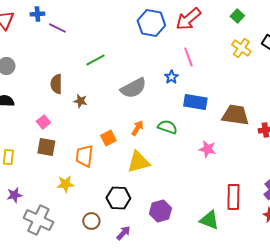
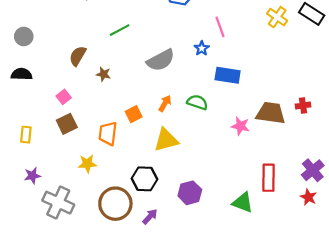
brown semicircle: (56, 84) -> (78, 56), turned 30
brown trapezoid: (235, 115) -> (271, 113), moved
brown square: (46, 147) -> (67, 124), turned -36
brown circle: (91, 221) -> (115, 204), size x1.8

